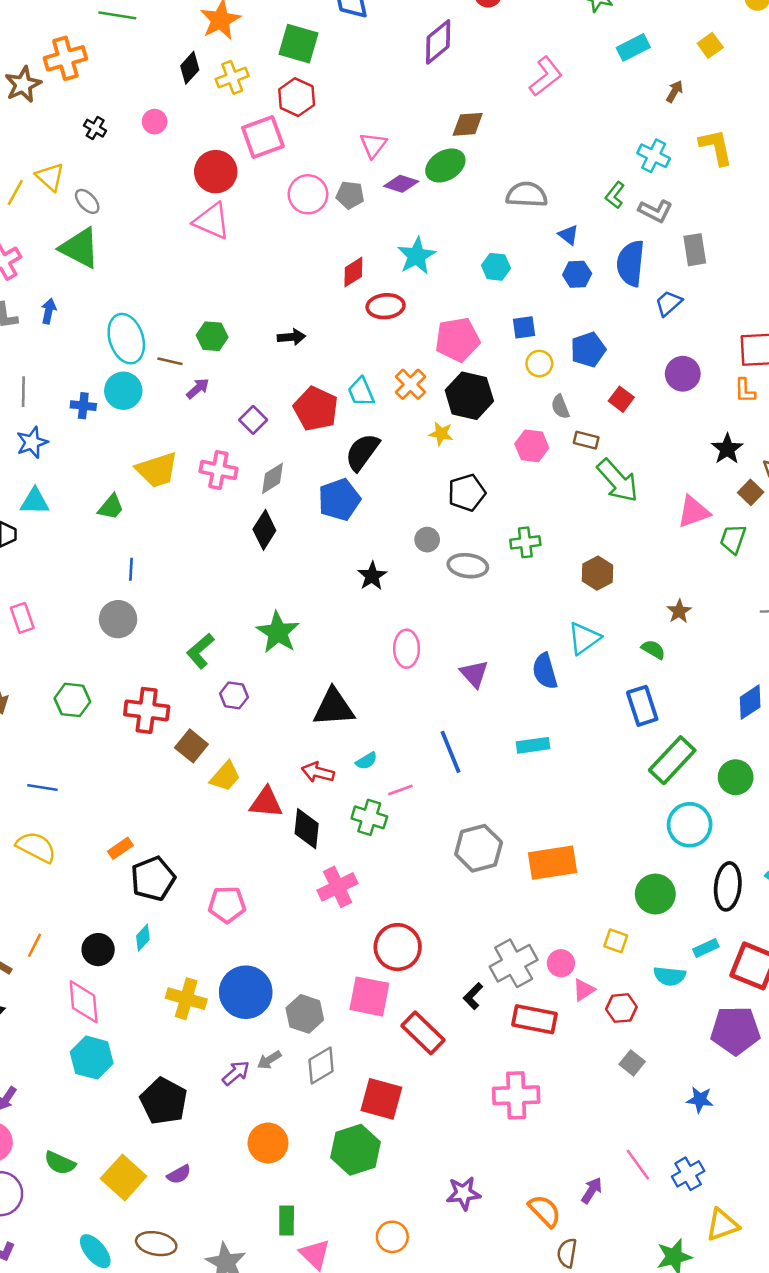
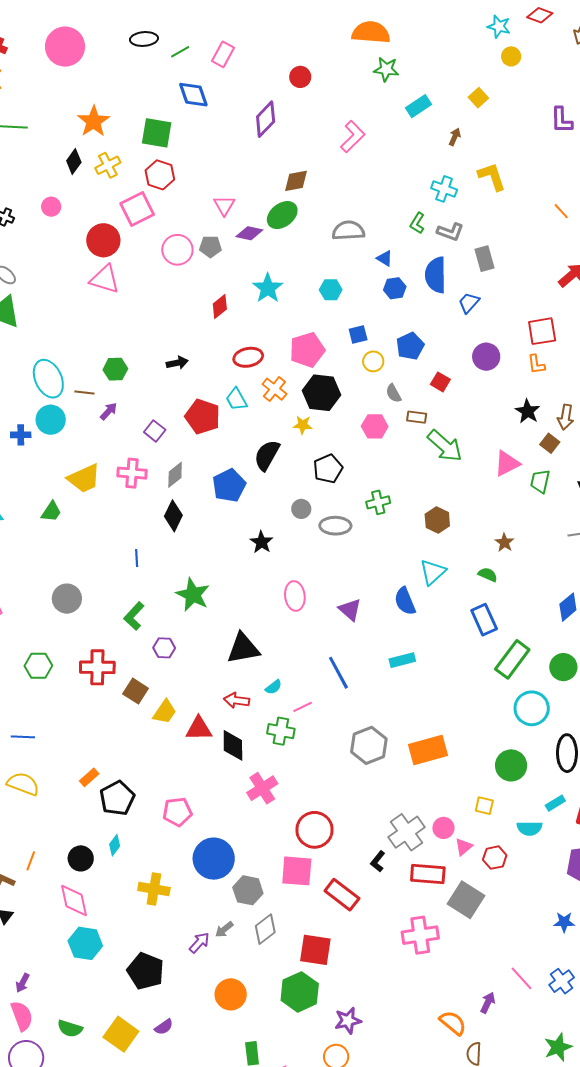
red ellipse: (386, 306) -> (248, 357), moved
black semicircle: (362, 452) -> (267, 455), moved
blue line: (131, 569) -> (137, 558), moved
blue circle: (246, 992) -> (214, 859), moved
gray square: (632, 1063) -> (466, 900), moved, size x1.8
purple star: (463, 1193) -> (348, 1021), moved

